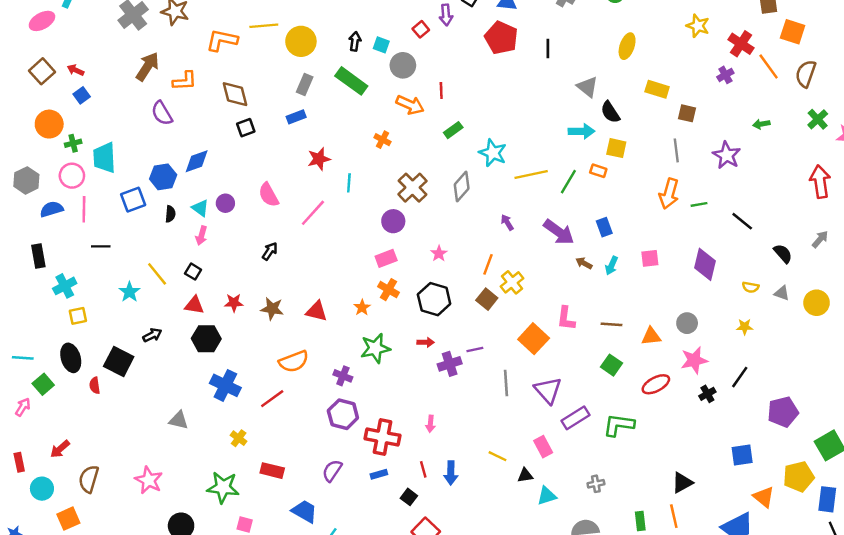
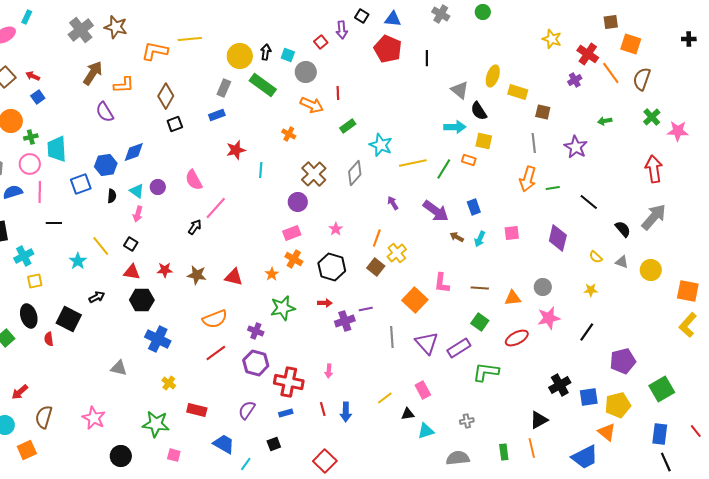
yellow circle: (301, 41) -> (240, 56), moved
yellow ellipse: (627, 46) -> (493, 76), moved
brown diamond: (235, 94) -> (166, 96), turned 45
pink line: (313, 213) -> (216, 208), moved
gray arrow: (820, 239) -> (654, 217), size x1.8
yellow semicircle: (751, 287) -> (596, 257), turned 32
black cross: (707, 394) -> (560, 385), moved, size x1.5
red line: (272, 399) -> (216, 353), moved
purple rectangle: (576, 418) -> (459, 348), moved
yellow line: (498, 456) -> (385, 398), turned -63
yellow pentagon: (799, 477) -> (618, 405), moved
black square: (409, 497) -> (274, 444), moved, turned 32

